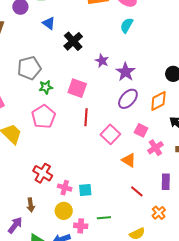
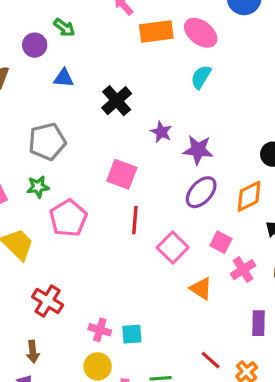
blue triangle: (49, 23) -> (64, 78), moved, turned -32
purple star: (126, 72) -> (198, 150), turned -30
green star: (46, 87) -> (38, 187), moved
red cross: (43, 173) -> (48, 301), moved
red line: (137, 191) -> (211, 360), moved
brown arrow: (31, 205) -> (33, 352), moved

